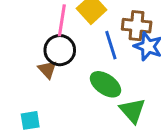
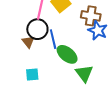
blue line: (111, 45) -> (53, 39), moved
cyan square: (30, 120) -> (32, 75), moved

